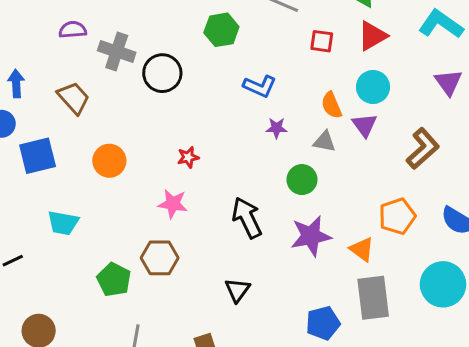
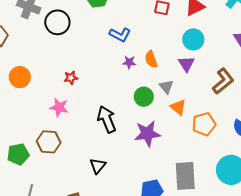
orange semicircle: (331, 105) -> (151, 59), moved
gray triangle: (324, 142) -> (166, 87), moved, turned 35
orange triangle: (362, 249) -> (178, 107), moved
green pentagon: (114, 280) -> (18, 154), turned 30

